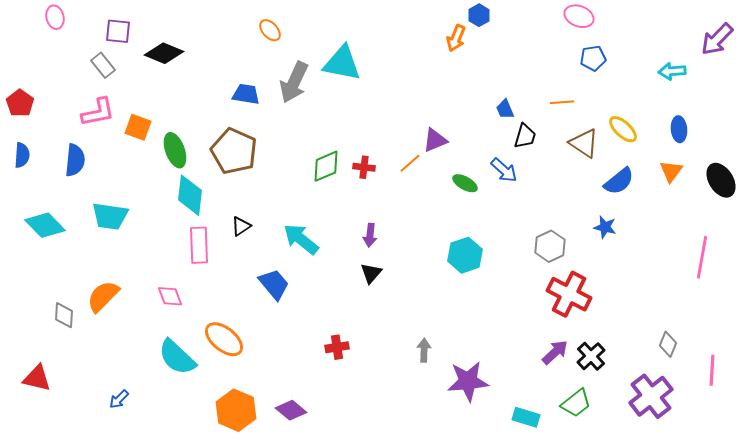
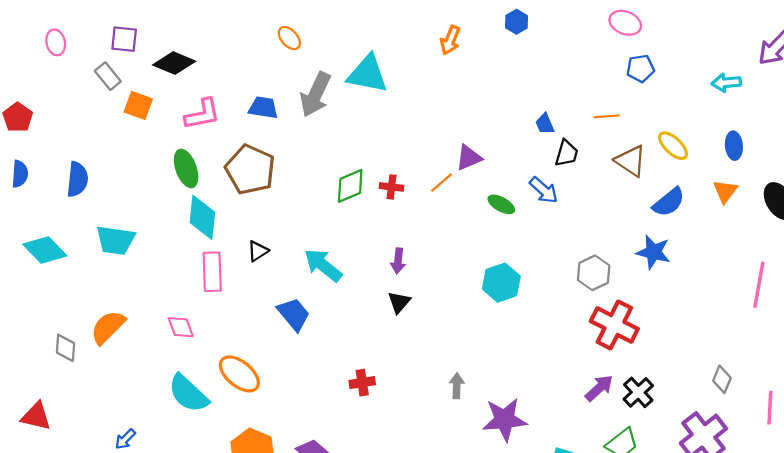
pink ellipse: (55, 17) -> (56, 42), moved
orange arrow: (456, 38) -> (450, 40), moved
pink L-shape: (98, 112) -> (202, 114), moved
orange square: (138, 127) -> (138, 105), moved
blue star: (605, 227) -> (653, 252), size x1.4

